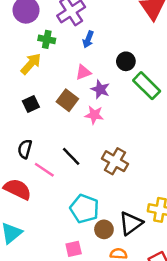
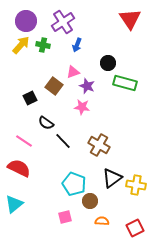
yellow arrow: (31, 64) -> (21, 45), moved
green rectangle: (147, 86) -> (125, 83), turned -30
brown square: (67, 100) -> (54, 86), moved
black semicircle: (25, 149) -> (46, 123), moved, turned -70
pink line: (44, 170) -> (24, 141), moved
black triangle: (131, 223) -> (112, 178), moved

